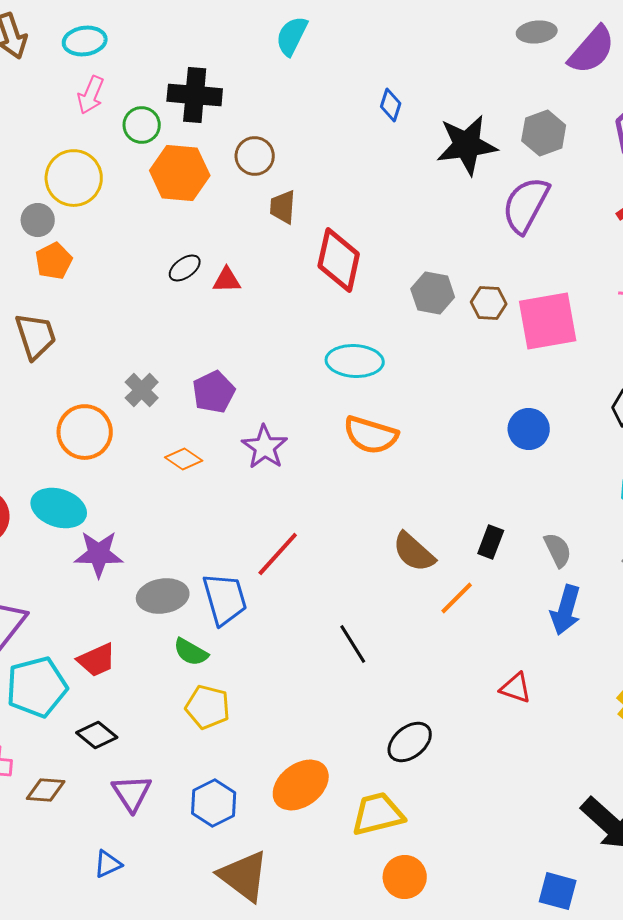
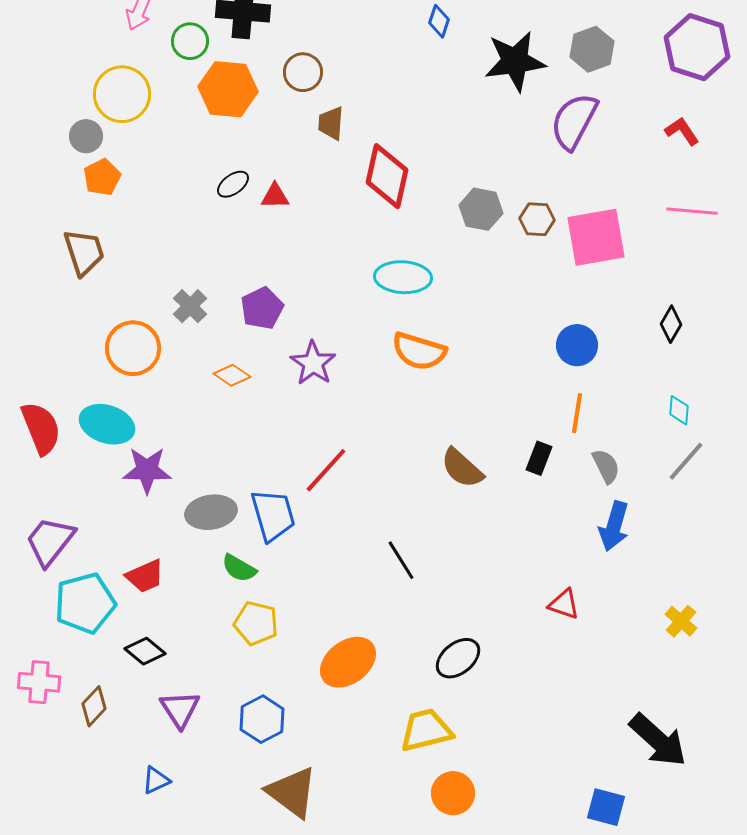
orange line: (457, 598) -> (577, 413), moved, turned -36
orange ellipse: (301, 785) -> (348, 662), moved
brown diamond: (46, 790) -> (94, 706), turned -51

